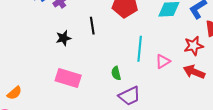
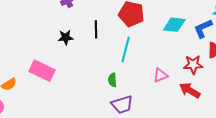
cyan line: (140, 49) -> (126, 49), moved
pink rectangle: (68, 78) -> (42, 71), moved

